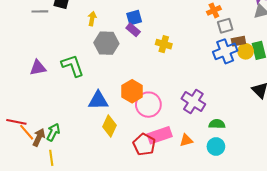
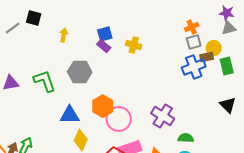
orange cross: (214, 10) -> (192, 27), moved
gray line: (40, 11) -> (13, 28), turned -35
gray hexagon: (106, 43) -> (80, 72), moved
yellow cross: (164, 44) -> (134, 45), moved
yellow circle: (246, 51) -> (214, 48), moved

